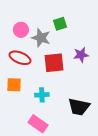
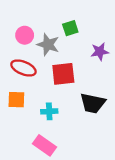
purple star: (81, 55) -> (100, 52), moved
black trapezoid: (79, 107) -> (93, 103), moved

